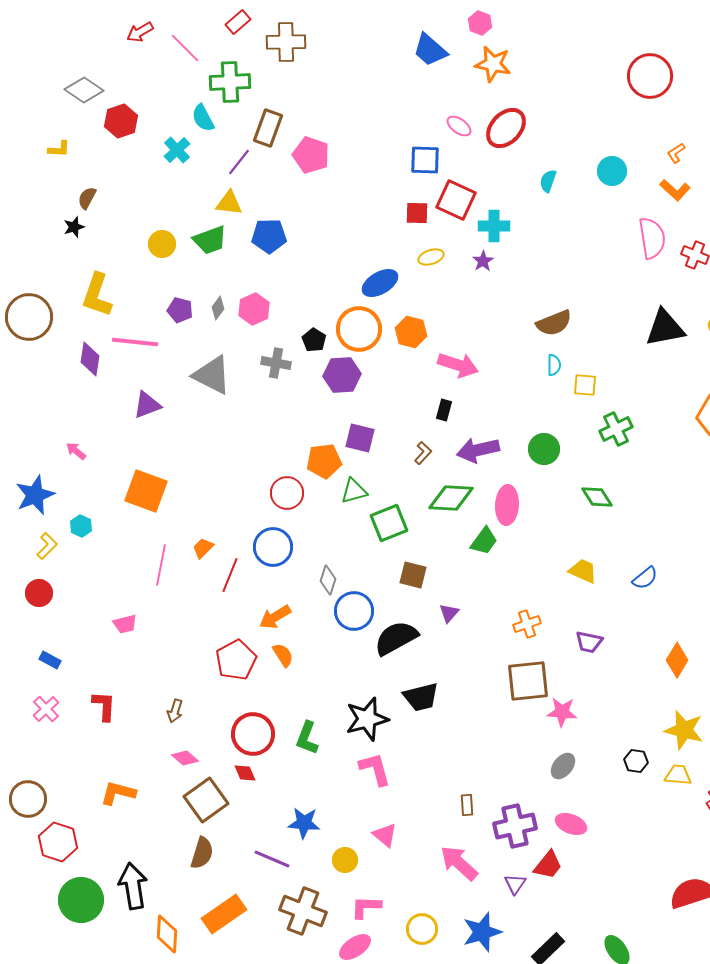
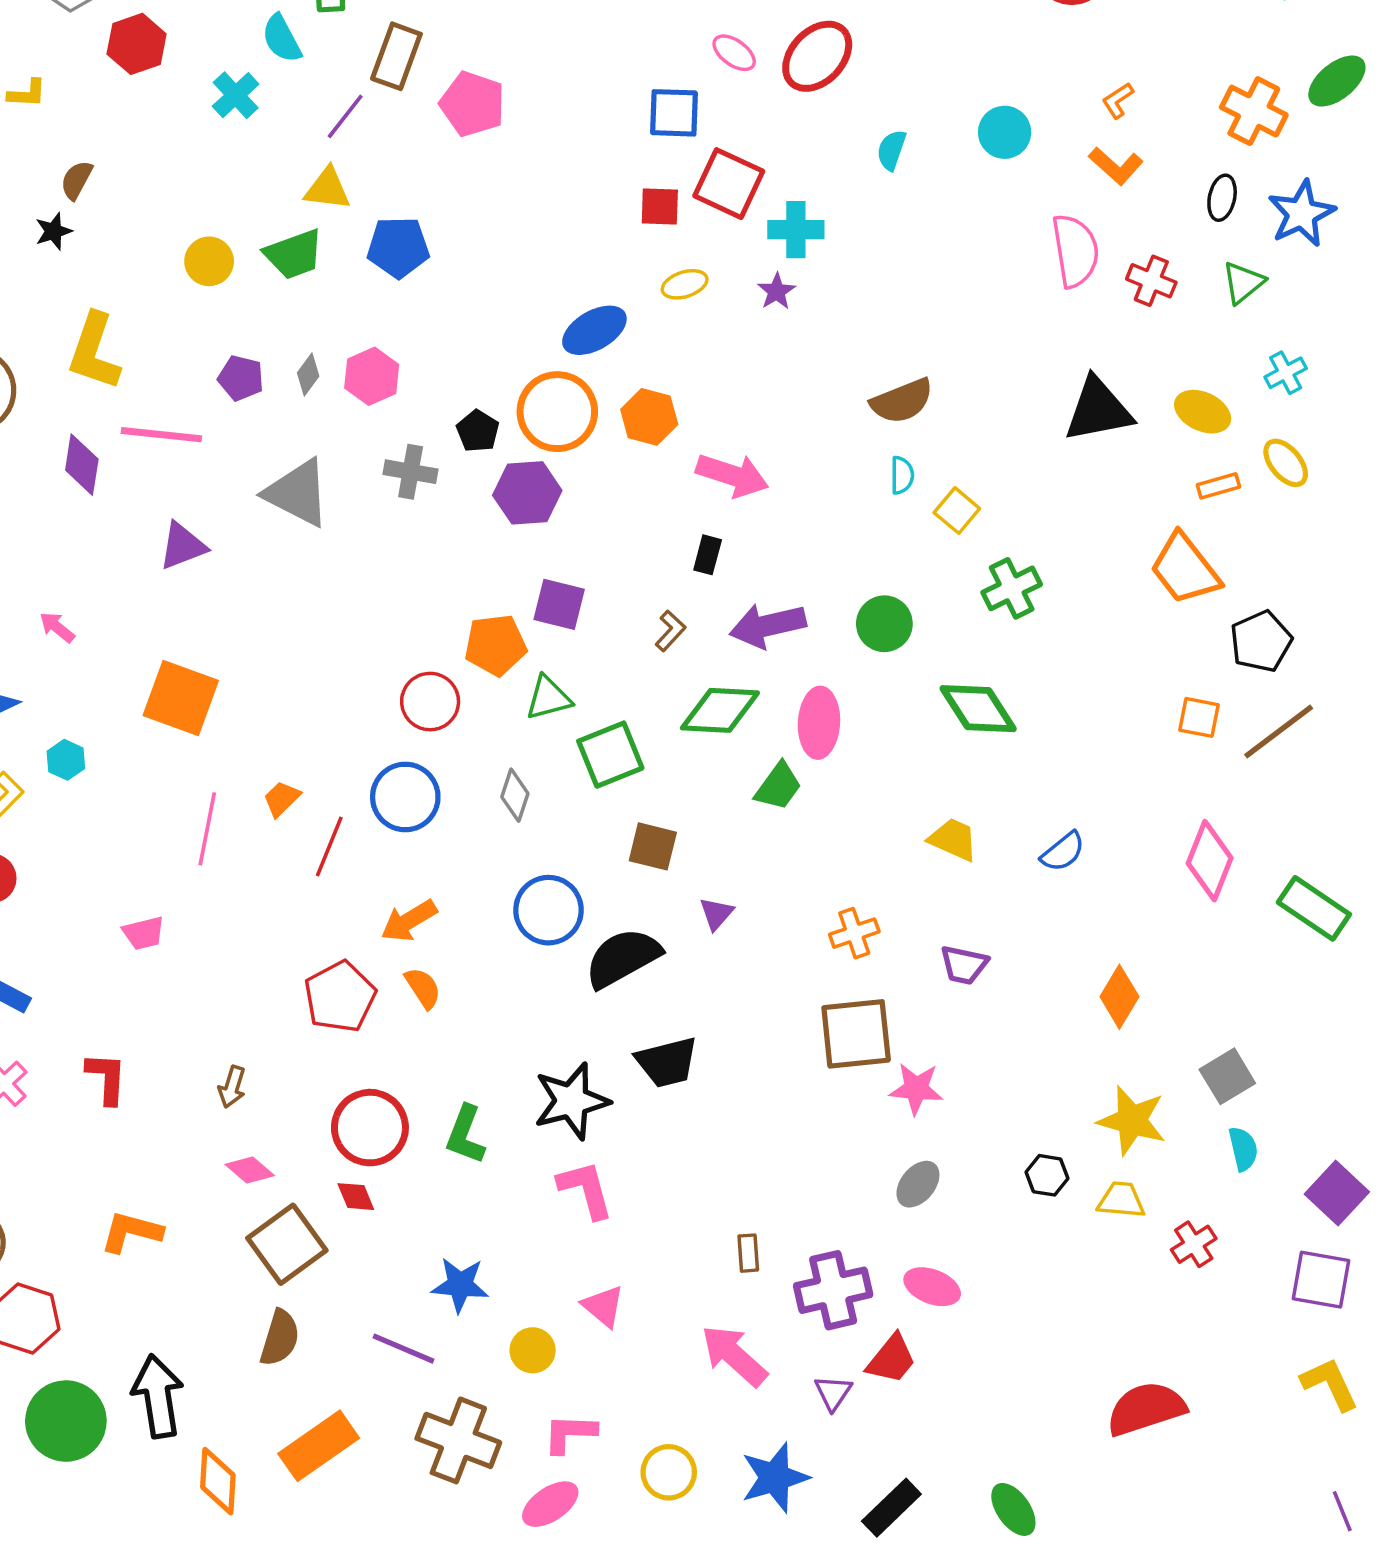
yellow square: (585, 385) -> (957, 511), turned 35
green diamond: (597, 497) -> (978, 709), size x1.4
gray diamond: (328, 580) -> (515, 795), moved

